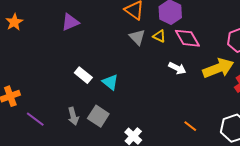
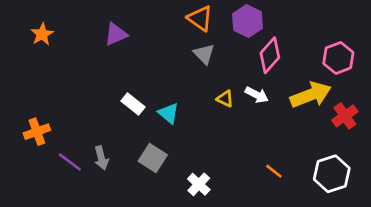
yellow triangle: (159, 36) -> (225, 99), moved
pink diamond: (187, 38) -> (270, 55), turned 72
gray arrow: (73, 116) -> (101, 158), moved

